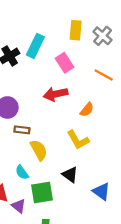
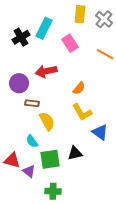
red arrow: (56, 94) -> (46, 71), moved
orange semicircle: (87, 110) -> (79, 88), moved
black triangle: (70, 175) -> (75, 153), moved, turned -49
blue triangle: (101, 191) -> (100, 132), moved

